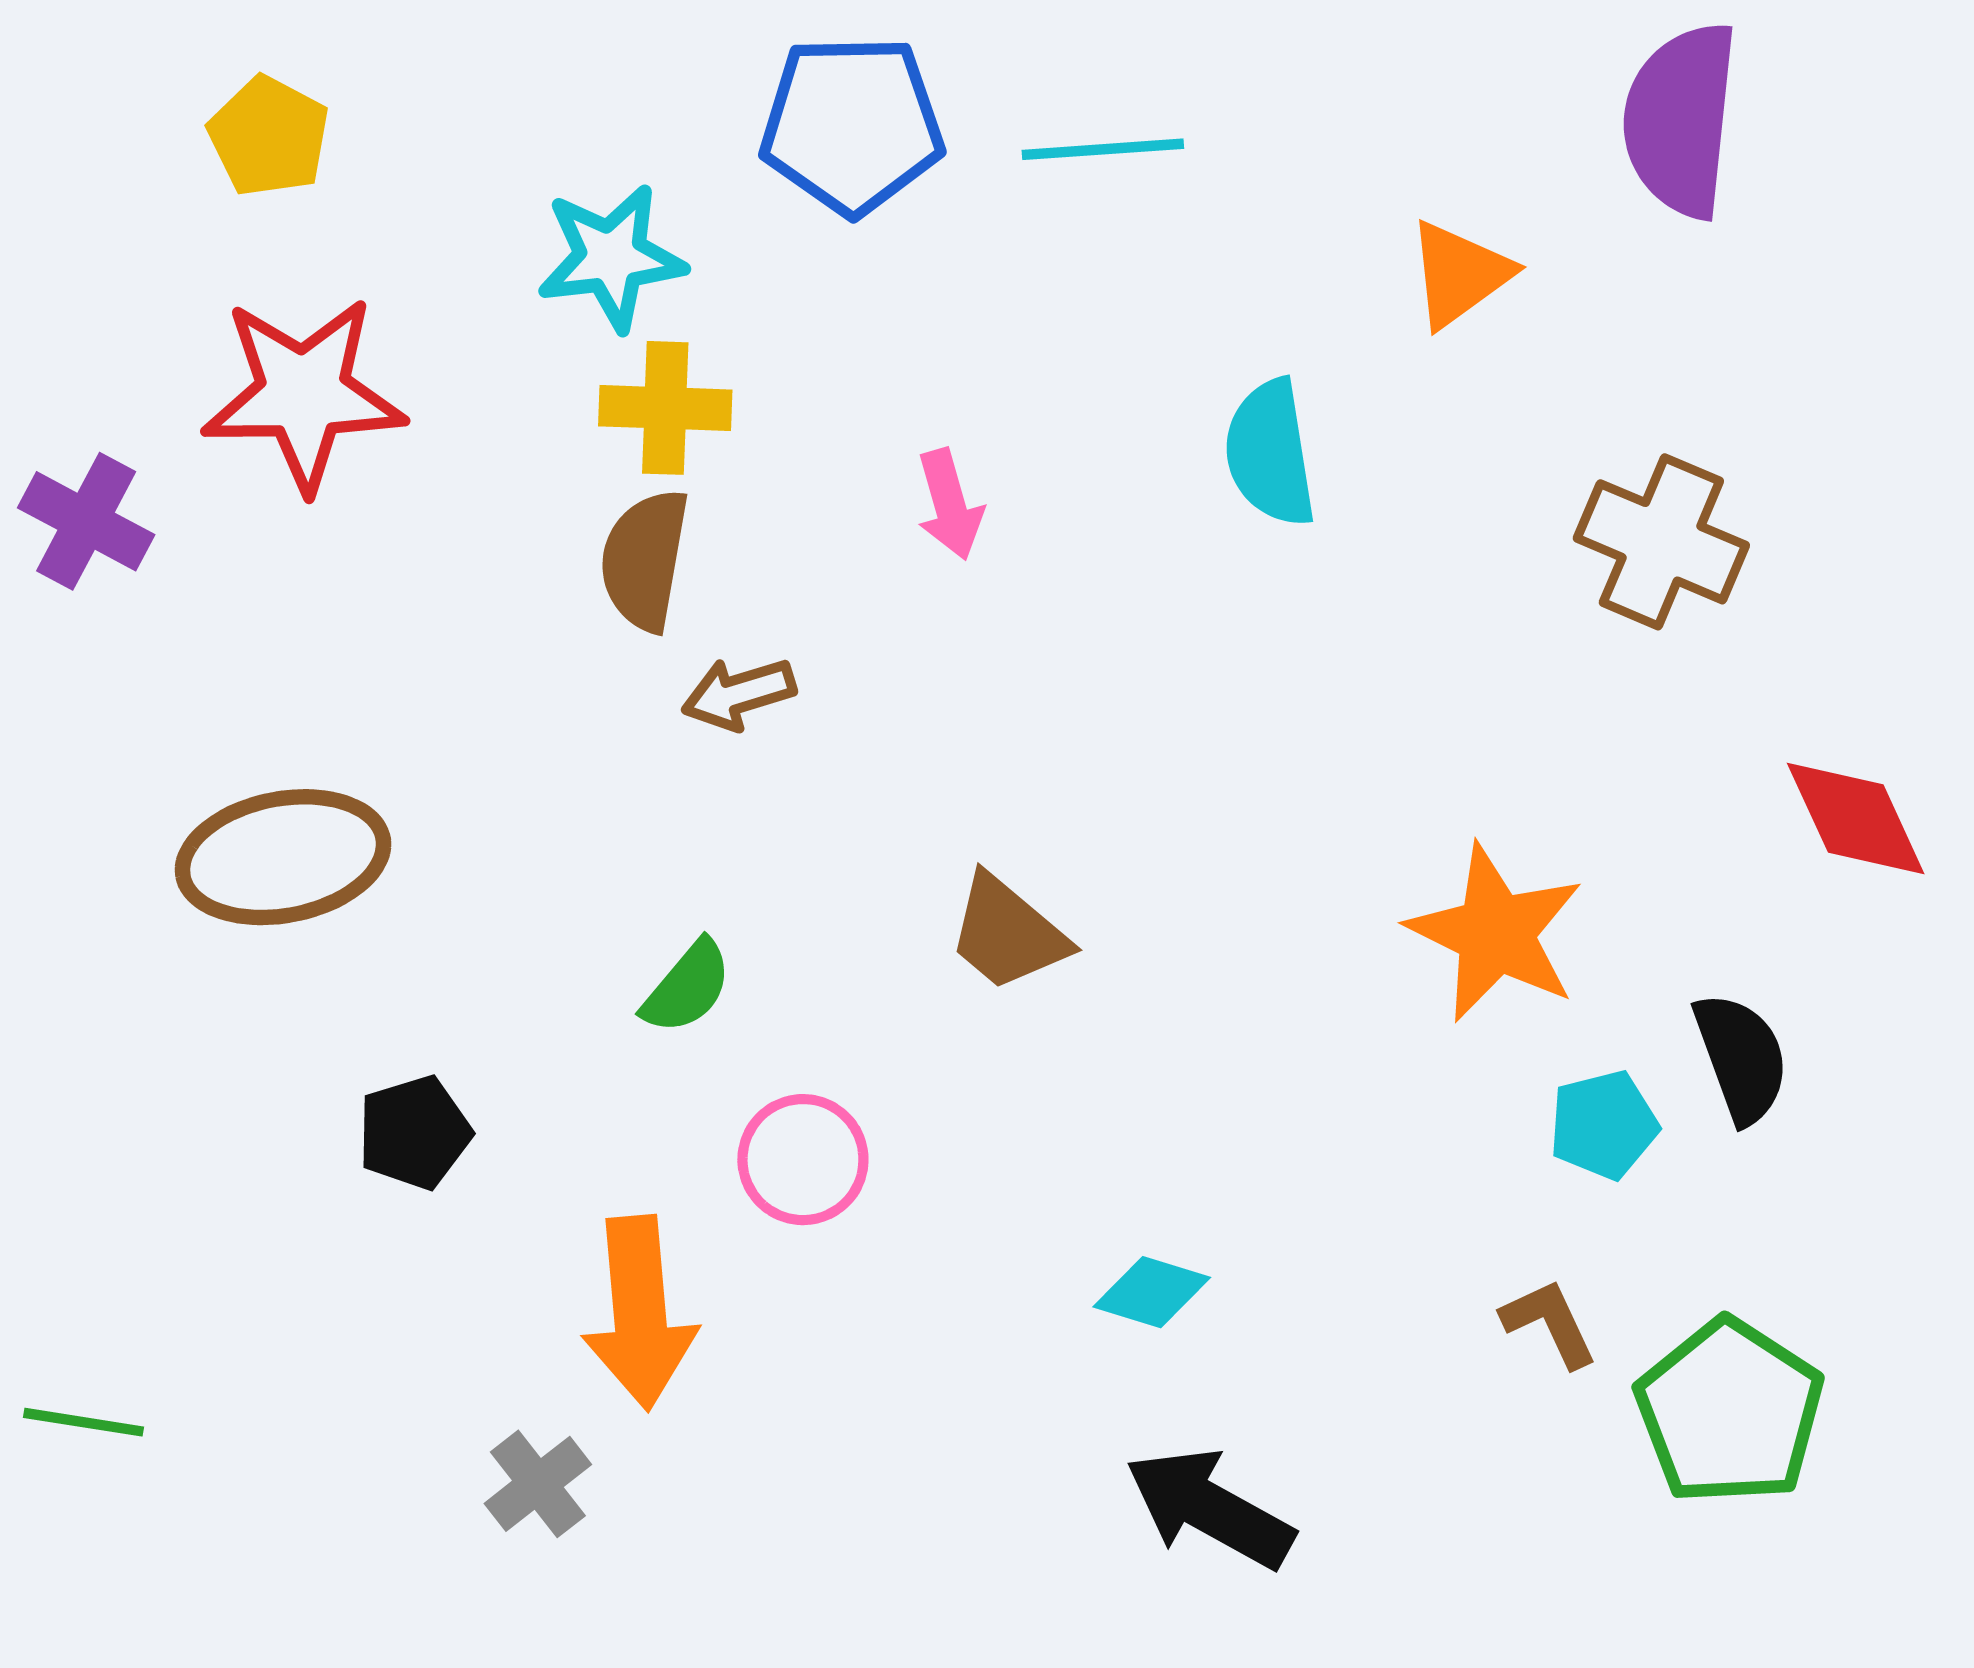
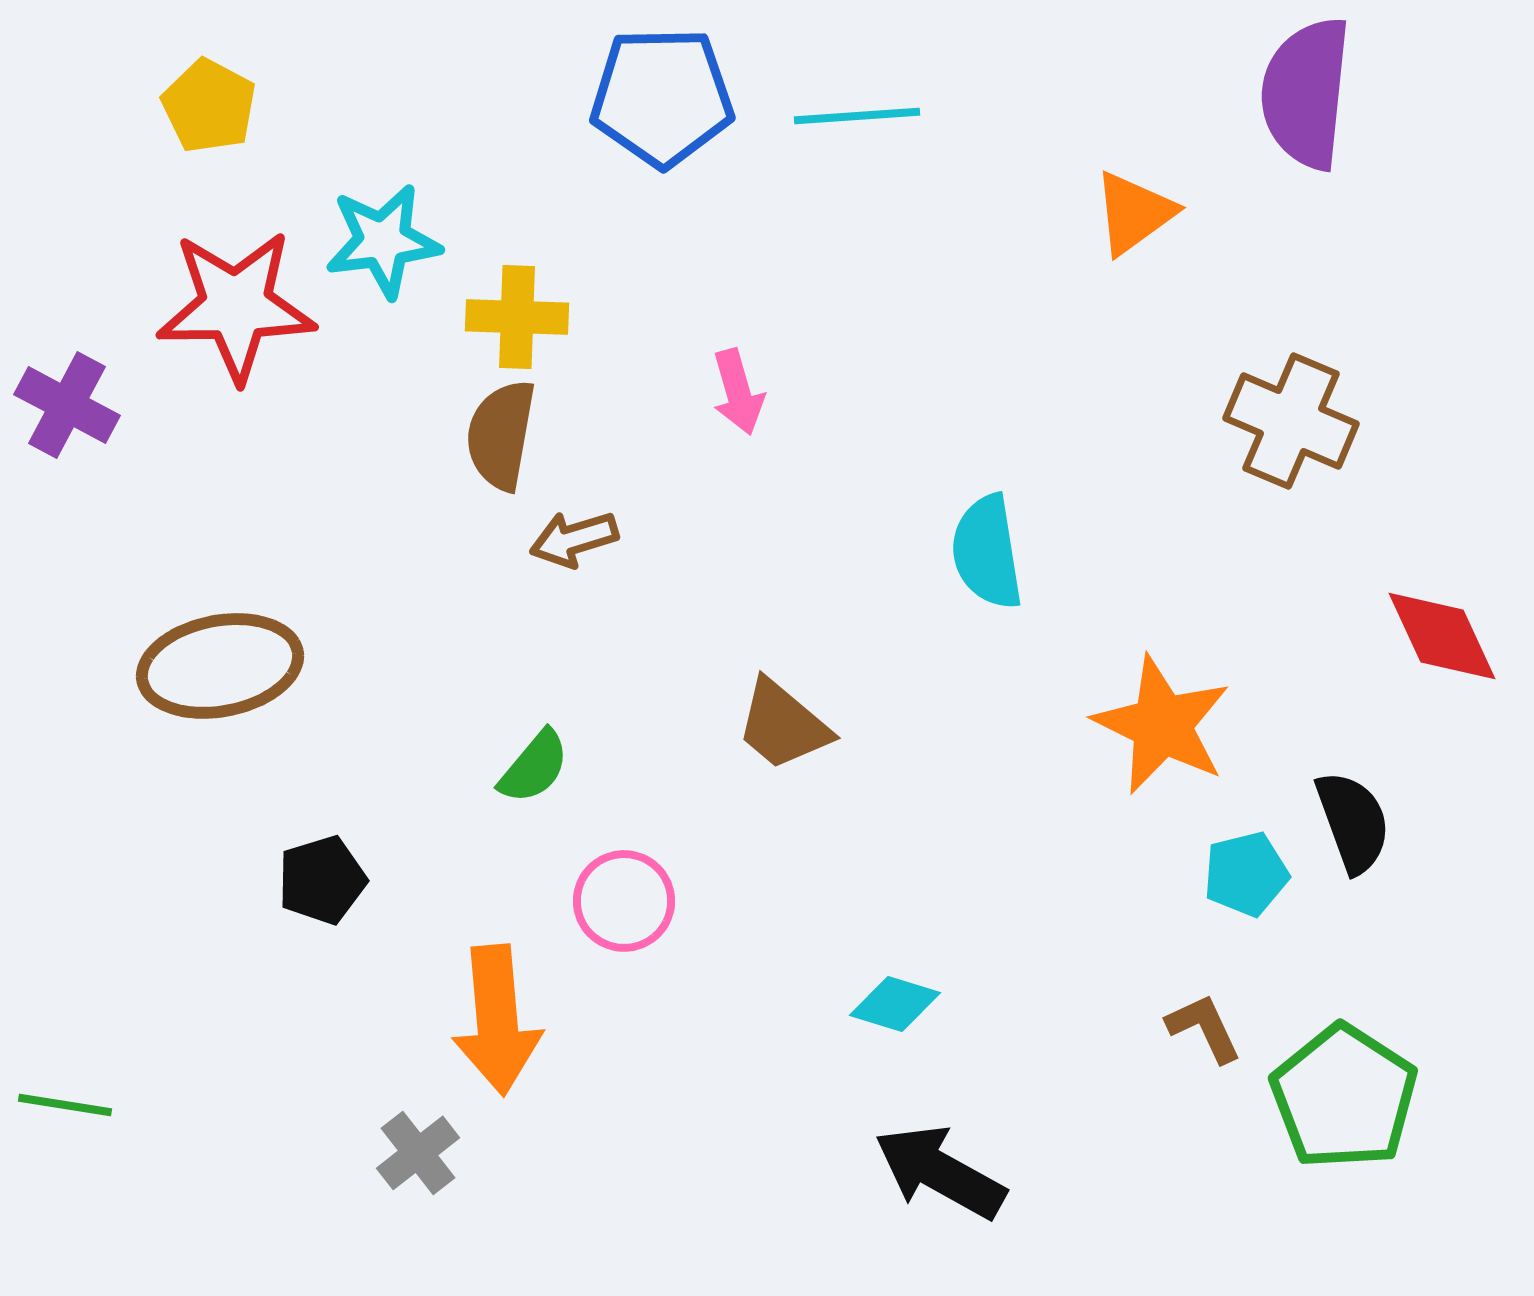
cyan star: (611, 257) -> (383, 241), moved
cyan semicircle: (1270, 453) -> (987, 552), moved

